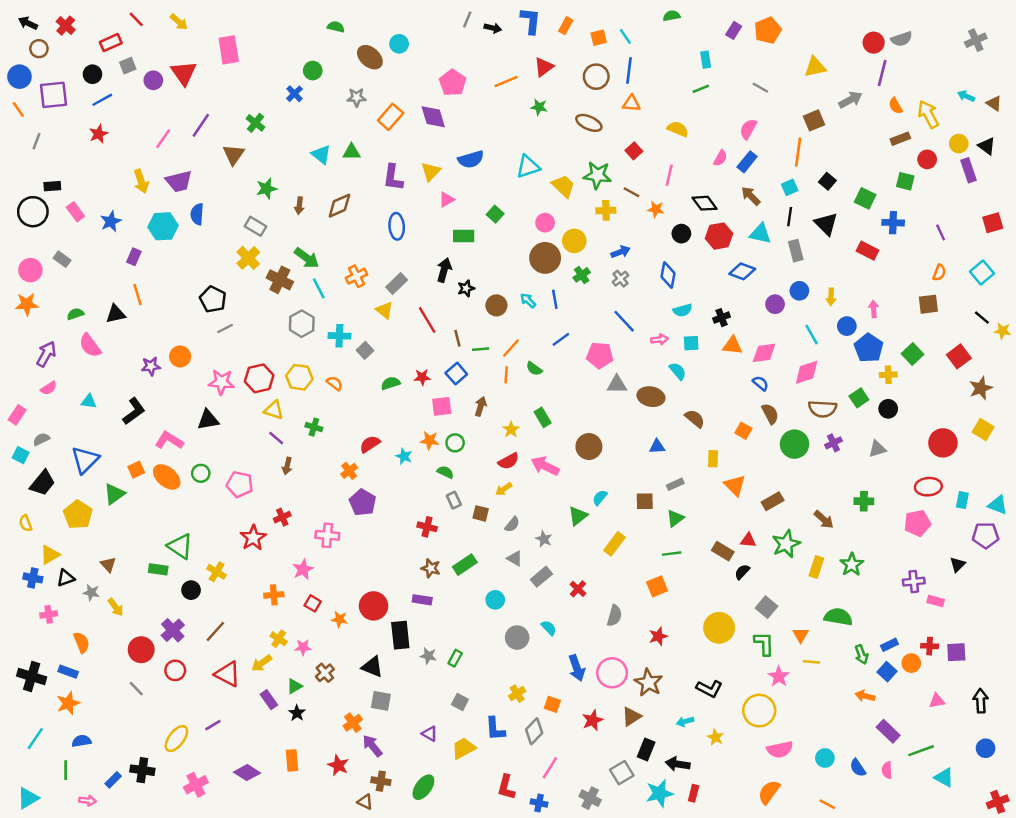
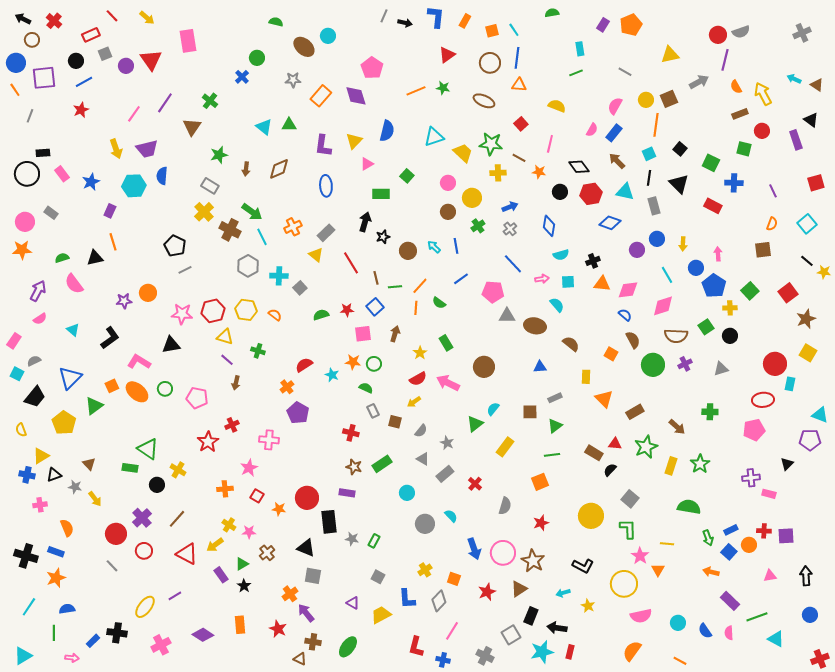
orange line: (506, 82) -> (416, 91), moved
yellow circle: (959, 144) -> (646, 100), moved
blue semicircle: (471, 159) -> (387, 131), turned -60
brown circle: (545, 258) -> (448, 212), size x0.6
cyan triangle: (89, 402) -> (73, 330), turned 32
cyan rectangle: (962, 500) -> (790, 384), moved
orange triangle: (801, 635) -> (658, 570), moved

